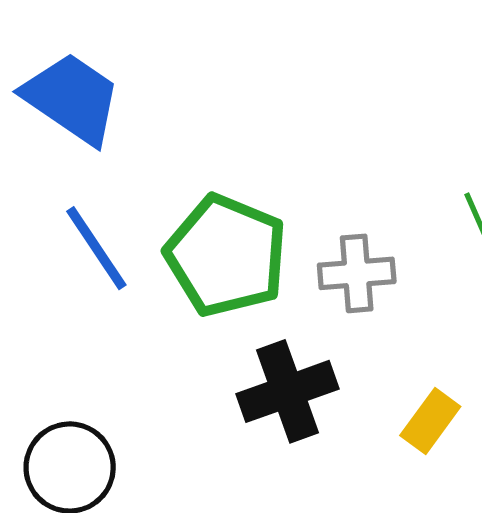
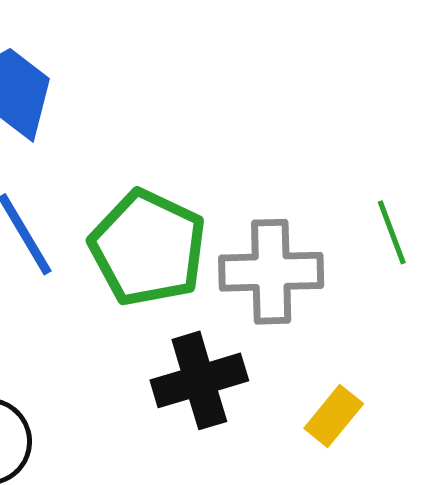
gray cross: (357, 273) -> (271, 272), size x1.4

